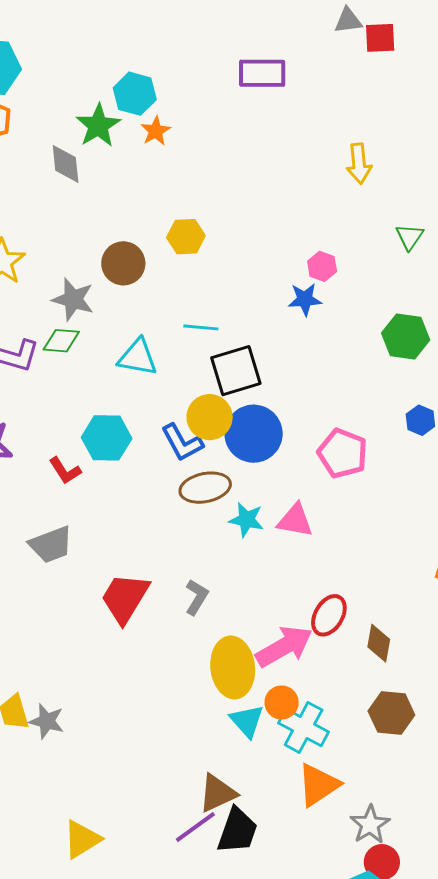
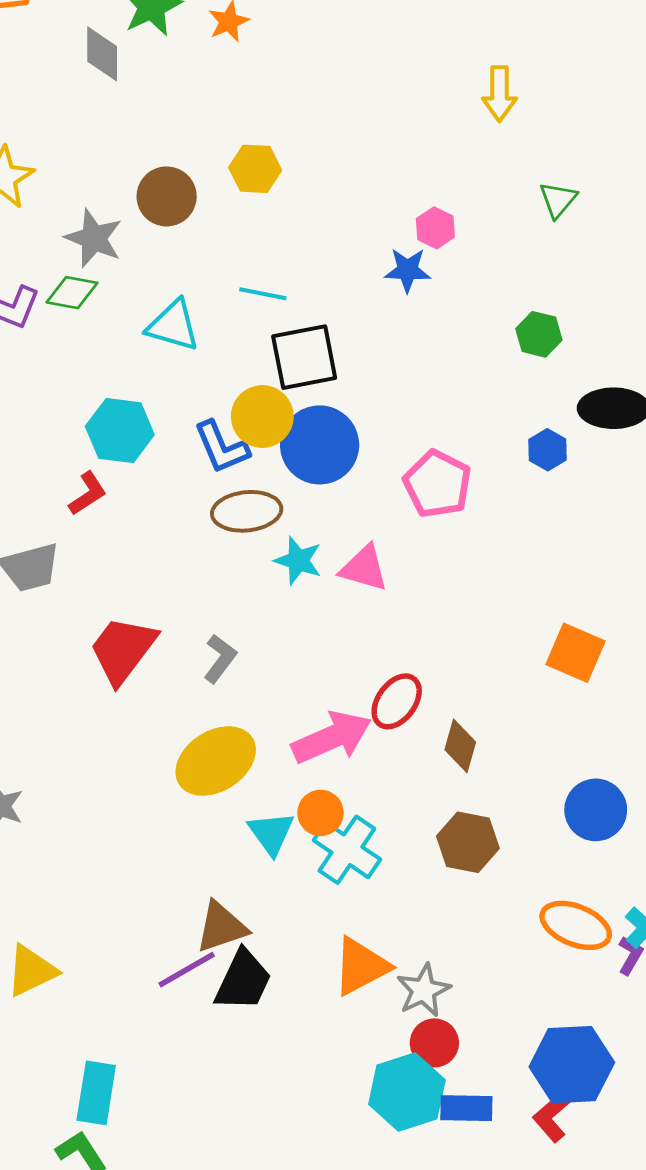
green hexagon: (406, 337) -> (539, 334), size x0.7
red L-shape: (65, 471) -> (88, 493), moved, turned -96
yellow ellipse: (233, 667) -> (216, 761), moved, turned 58
orange triangle: (318, 785) -> (361, 966), moved

